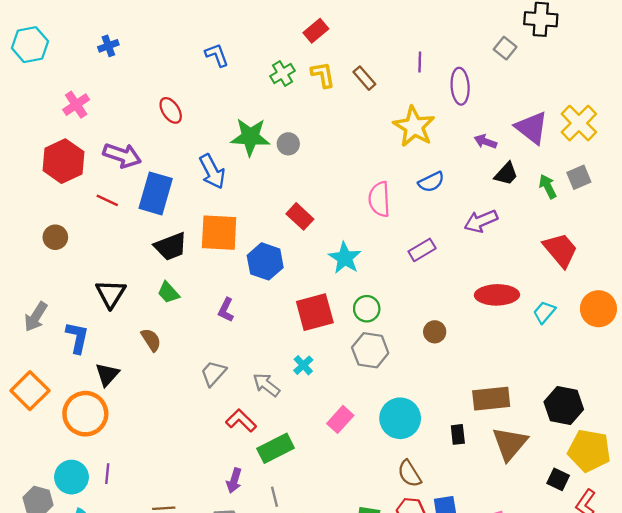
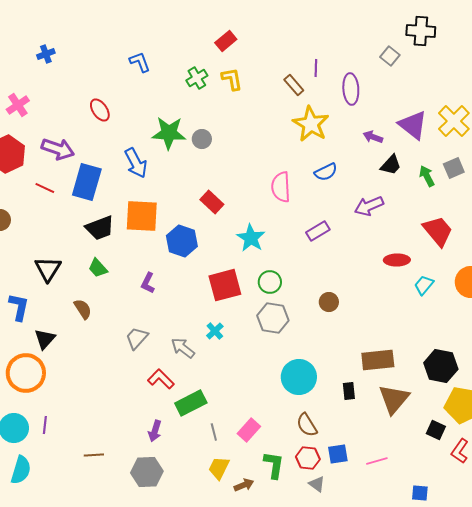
brown rectangle: (364, 78) -> (294, 85), moved
red ellipse: (497, 295) -> (397, 260), moved, size x0.7
pink rectangle: (340, 419) -> (249, 430), moved
gray line: (274, 497) -> (214, 432), moved

